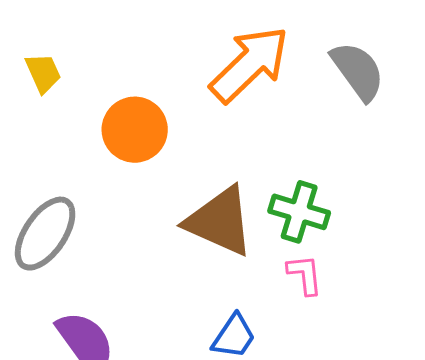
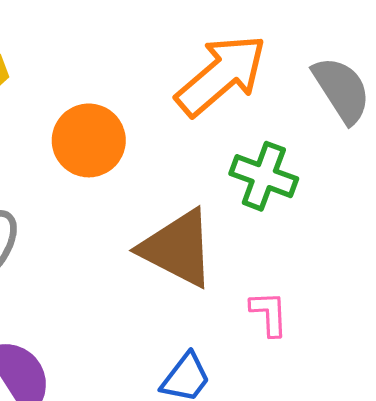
green cross: (299, 212) -> (264, 176), moved

